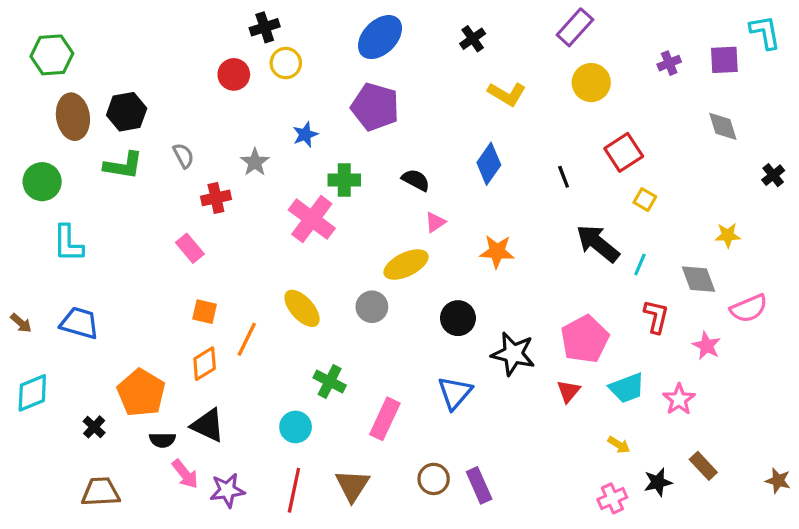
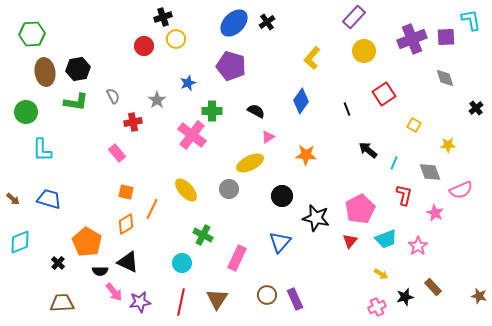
black cross: (473, 39) -> (267, 22), moved
purple cross: (669, 63) -> (412, 39), size x2.0
yellow L-shape: (507, 94) -> (312, 58), turned 100
yellow square: (645, 200) -> (414, 125), moved
black arrow: (598, 243) -> (368, 150), size x0.7

